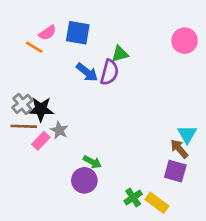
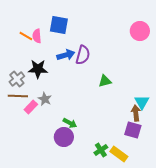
pink semicircle: (47, 33) -> (37, 36), moved, turned 120
green triangle: (120, 54) -> (105, 81), moved
blue arrow: (87, 72) -> (66, 55), turned -54
black star: (41, 109) -> (38, 69), moved
brown arrow: (179, 149) -> (136, 113), turned 35

